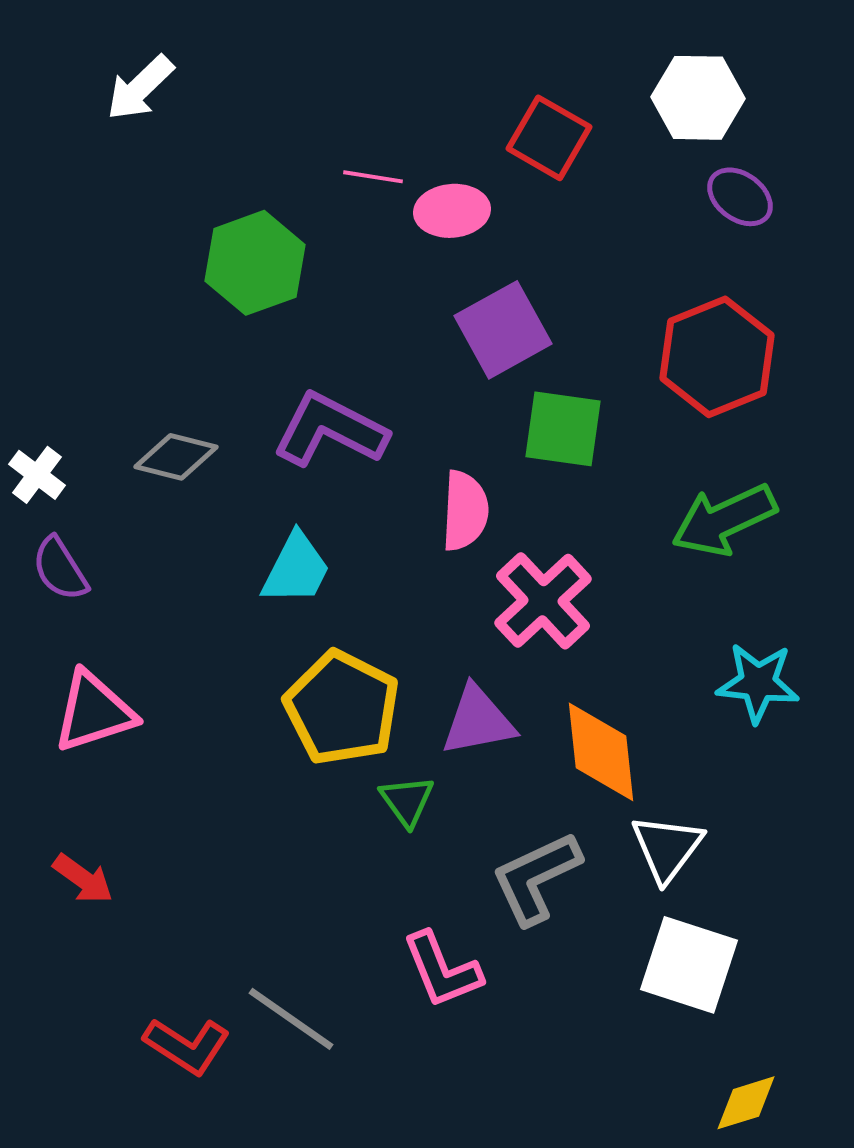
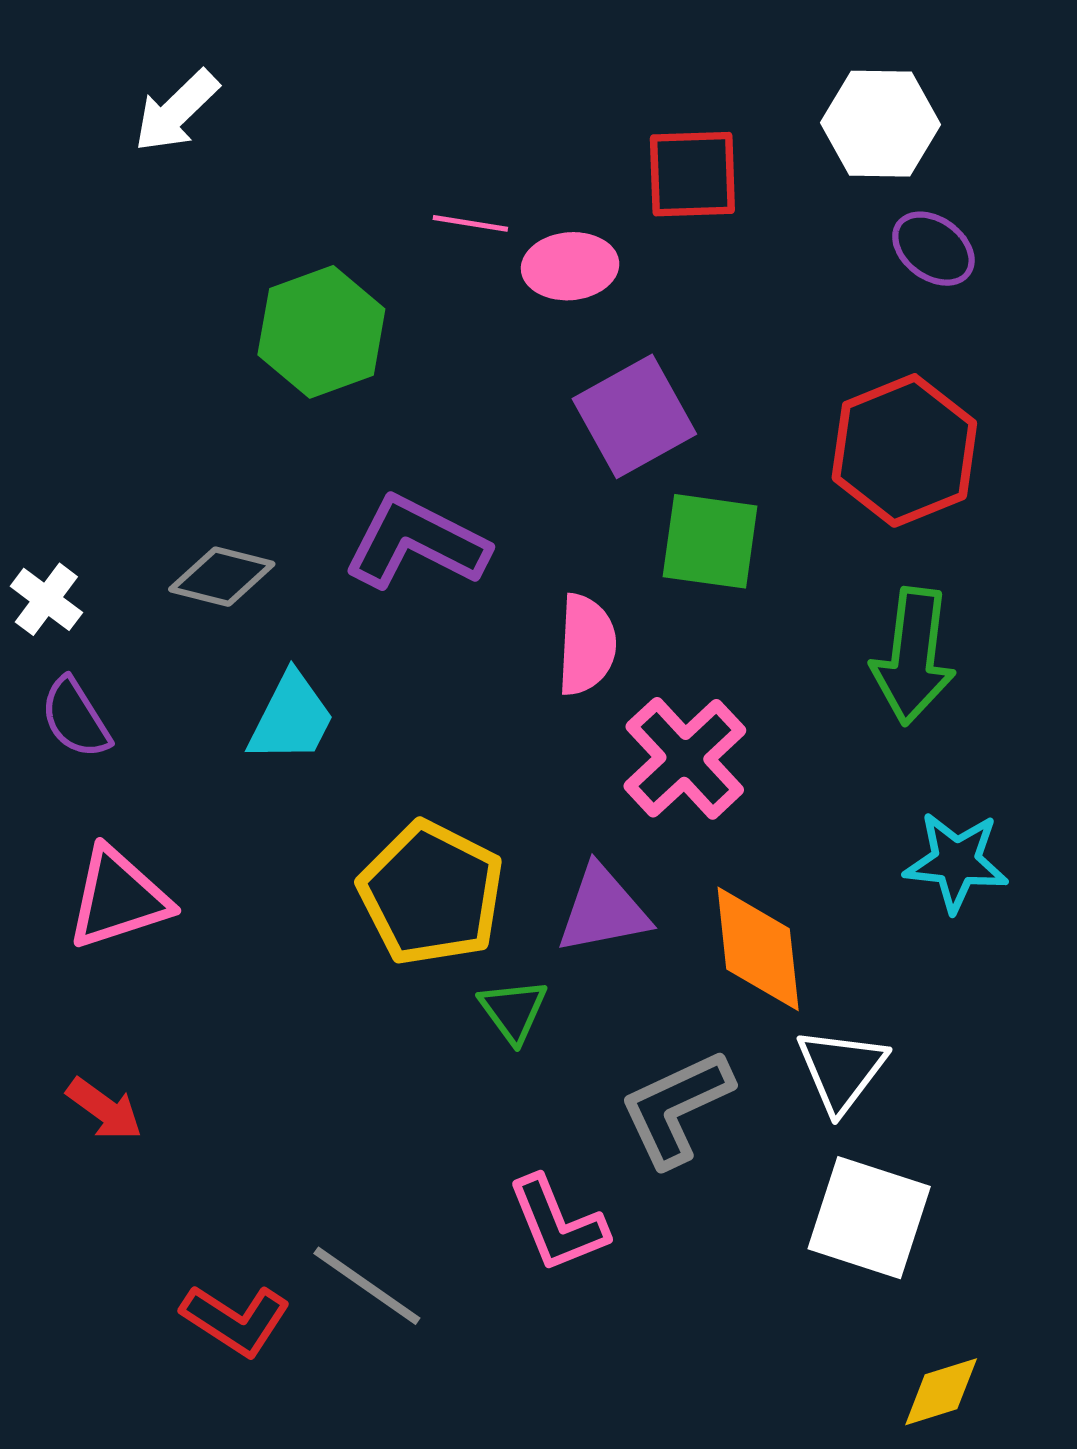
red square: (549, 138) -> (692, 174), turned -32
green arrow: (724, 520) -> (913, 656), turned -58
cyan trapezoid: (296, 569) -> (291, 718), moved

